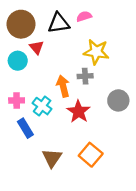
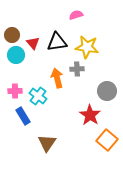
black triangle: (59, 23) -> (57, 42), moved
brown circle: (21, 24) -> (12, 35), moved, size x0.6
red star: (79, 112) -> (90, 115), moved
orange square: (91, 155) -> (107, 140), moved

